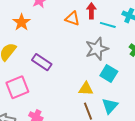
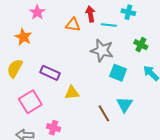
gray star: (97, 49) -> (102, 50), turned -30
yellow triangle: (86, 89) -> (72, 93), moved

